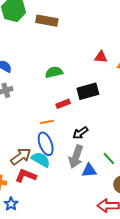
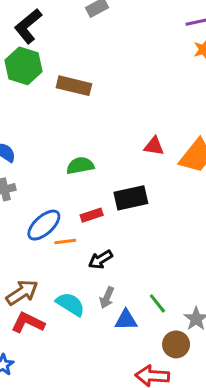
black arrow: (80, 133) -> (100, 260), moved
blue ellipse: (46, 144) -> (44, 225), moved, turned 65
gray arrow: (76, 157) -> (107, 298), size x0.6
cyan semicircle: (41, 160) -> (70, 304), moved

